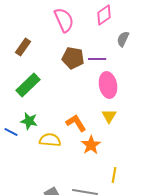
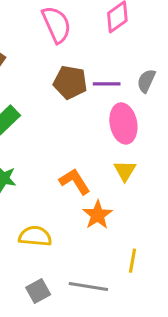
gray semicircle: (123, 39) -> (146, 81), moved
yellow semicircle: (50, 140) -> (35, 236), moved

